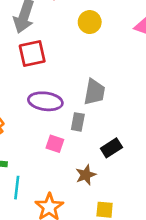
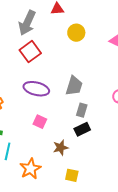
red square: (32, 53) -> (30, 52), turned -30
gray rectangle: (78, 122) -> (82, 110), moved

